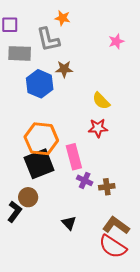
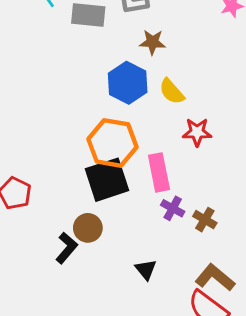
blue hexagon: (40, 84) -> (128, 83), moved
yellow semicircle: (101, 101) -> (172, 91), moved
brown cross: (107, 187) -> (205, 220), turned 35

